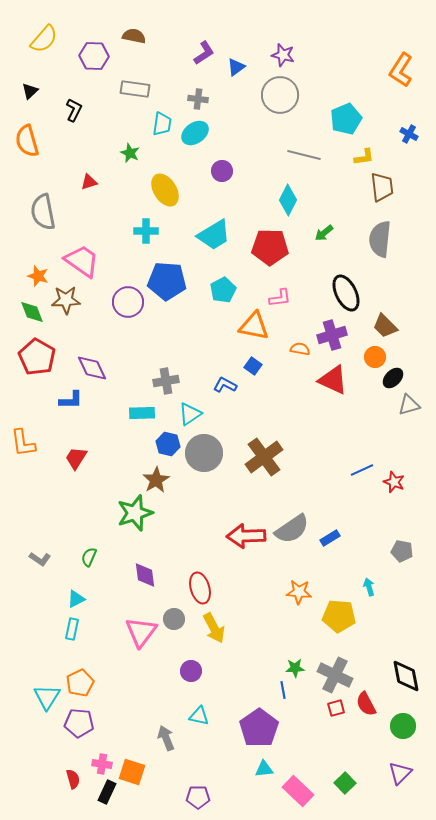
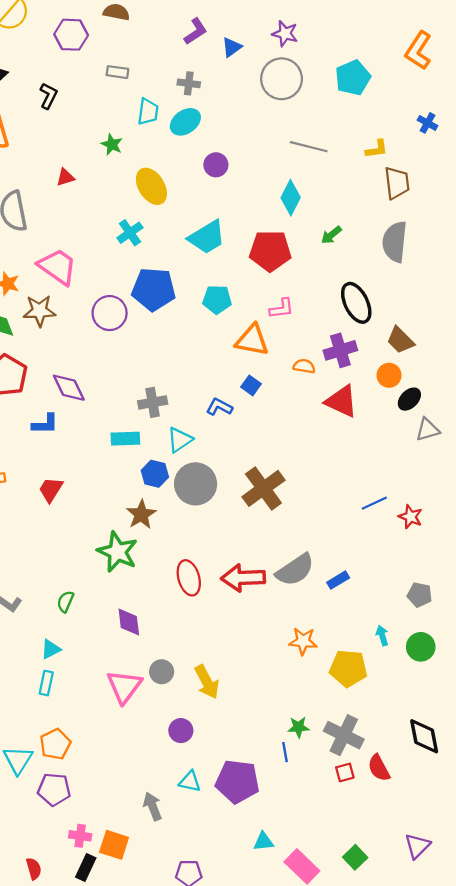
gray rectangle: (135, 89) -> (117, 72), size x0.7
cyan pentagon: (346, 119) -> (353, 78), moved
cyan cross: (146, 231) -> (130, 233), turned -35
cyan pentagon: (223, 290) -> (217, 299), turned 30
green star: (135, 513) -> (117, 552), turned -30
red ellipse: (200, 588) -> (189, 578), moved
green circle: (403, 726) -> (421, 647), moved
purple pentagon: (259, 728) -> (237, 781), moved, turned -30
red semicircle: (73, 779) -> (34, 869), moved

